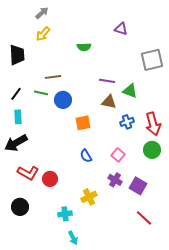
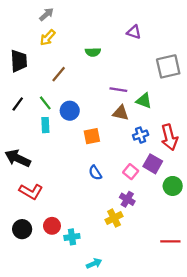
brown line: (53, 77) -> (59, 74), moved, turned -42
green line: (41, 93) -> (45, 103), turned 40
cyan rectangle: (18, 117) -> (45, 125), moved
black arrow: (16, 143) -> (18, 158), turned 55
green circle: (152, 150) -> (173, 186), moved
red circle: (50, 179) -> (52, 226), moved
purple square: (138, 186) -> (153, 164), moved
yellow cross: (89, 197) -> (114, 218), moved
red line: (144, 218) -> (170, 241), moved, turned -42
cyan arrow: (73, 238) -> (94, 263), moved, turned -88

